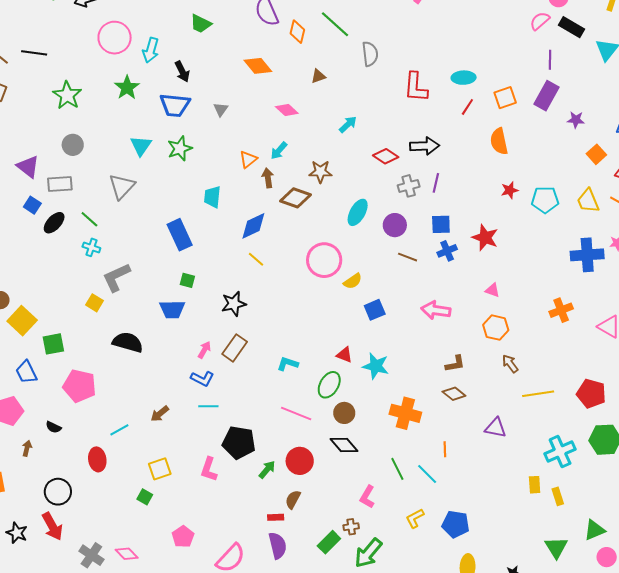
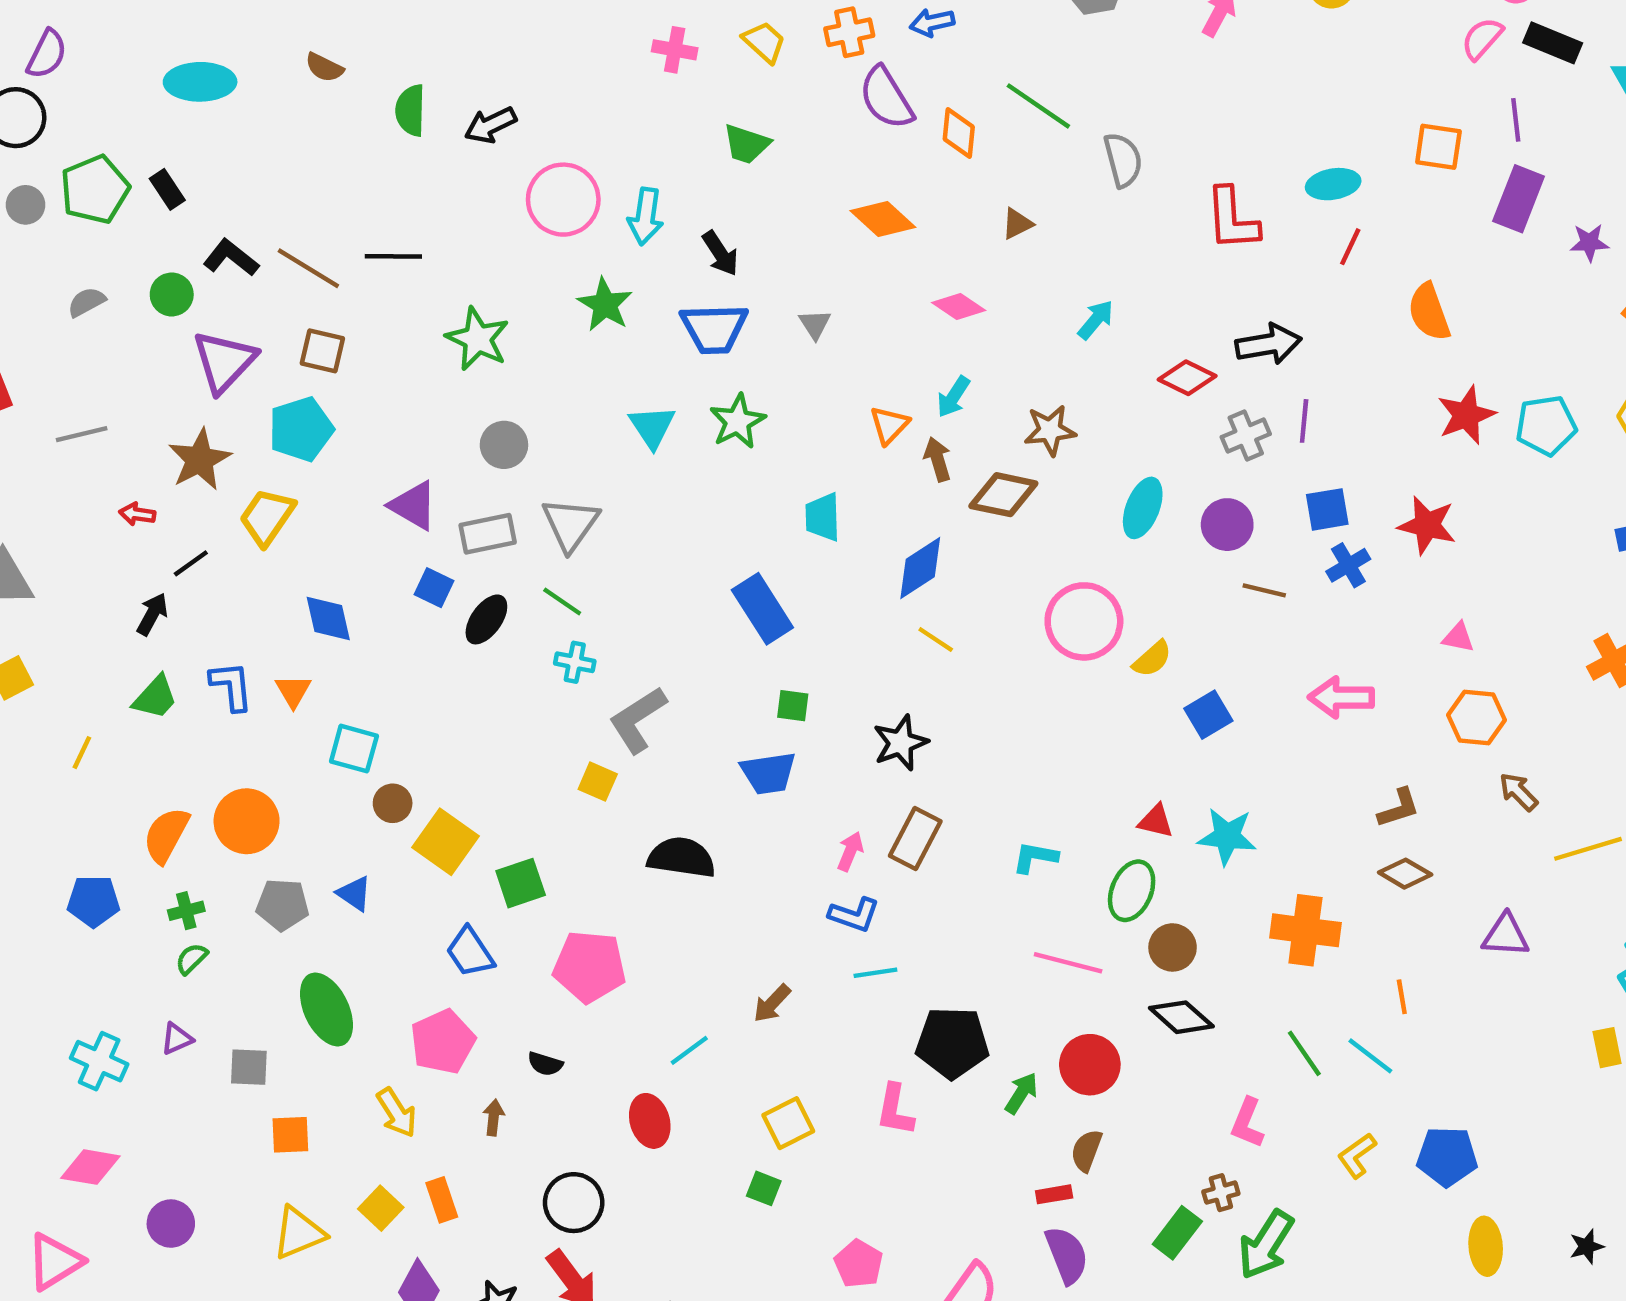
orange square: (505, 98) -> (1438, 147), moved, turned 35
gray triangle: (122, 186) -> (570, 524), moved
red star: (510, 190) -> (1466, 415), size x1.5

